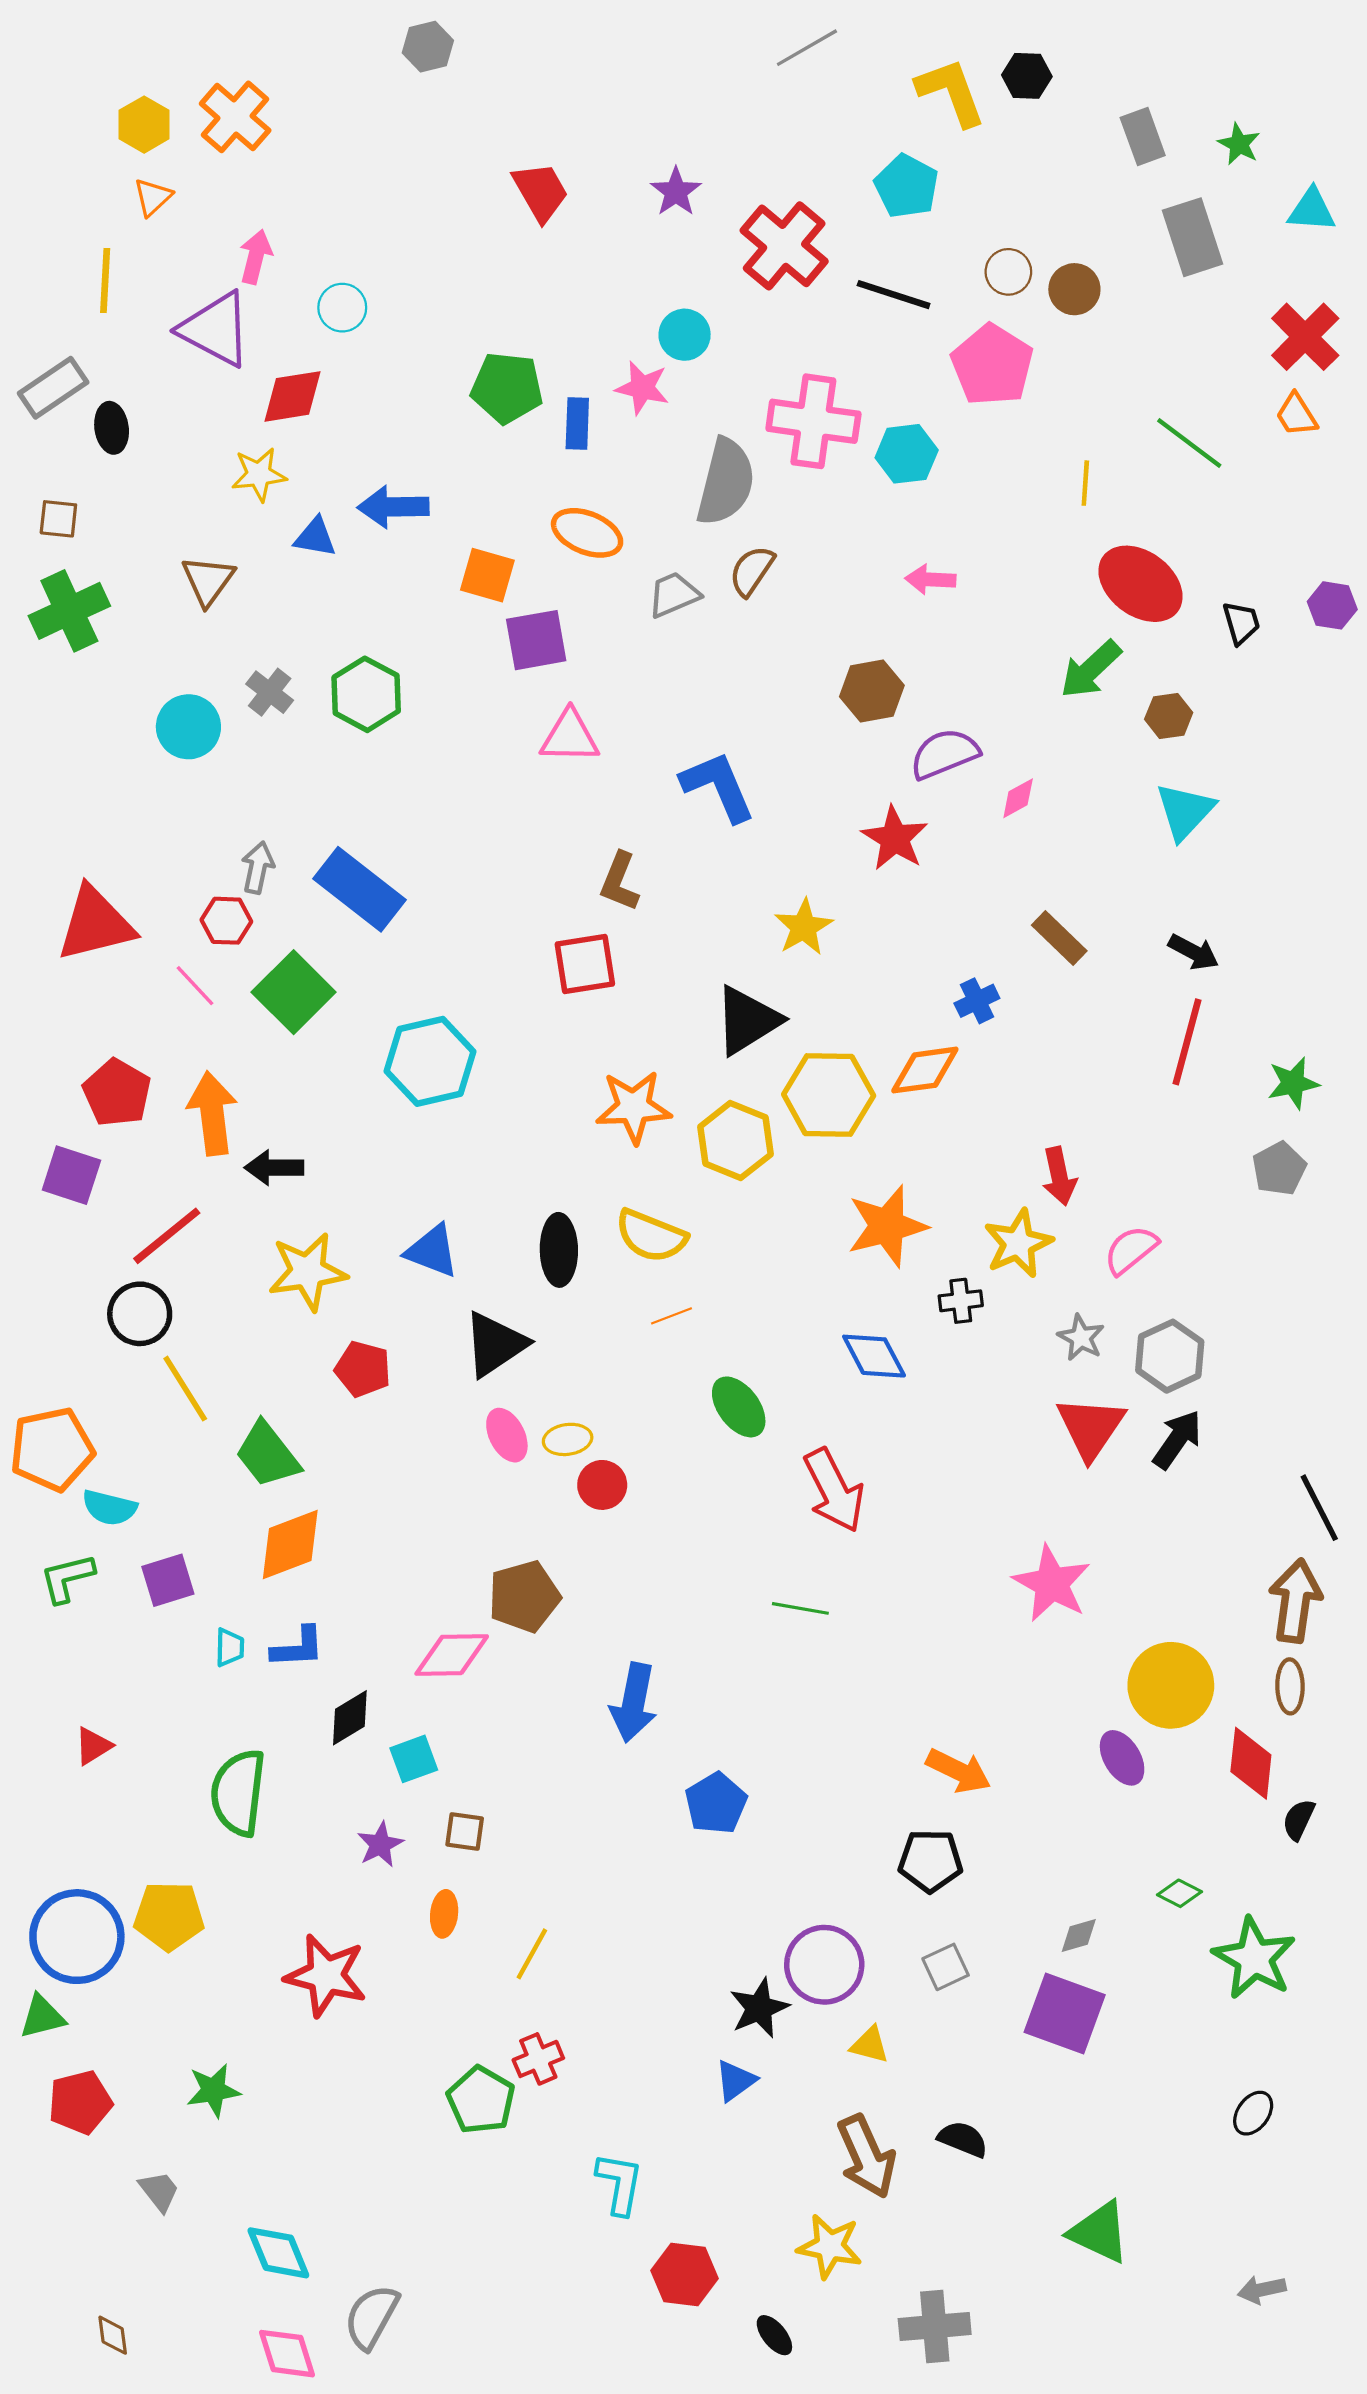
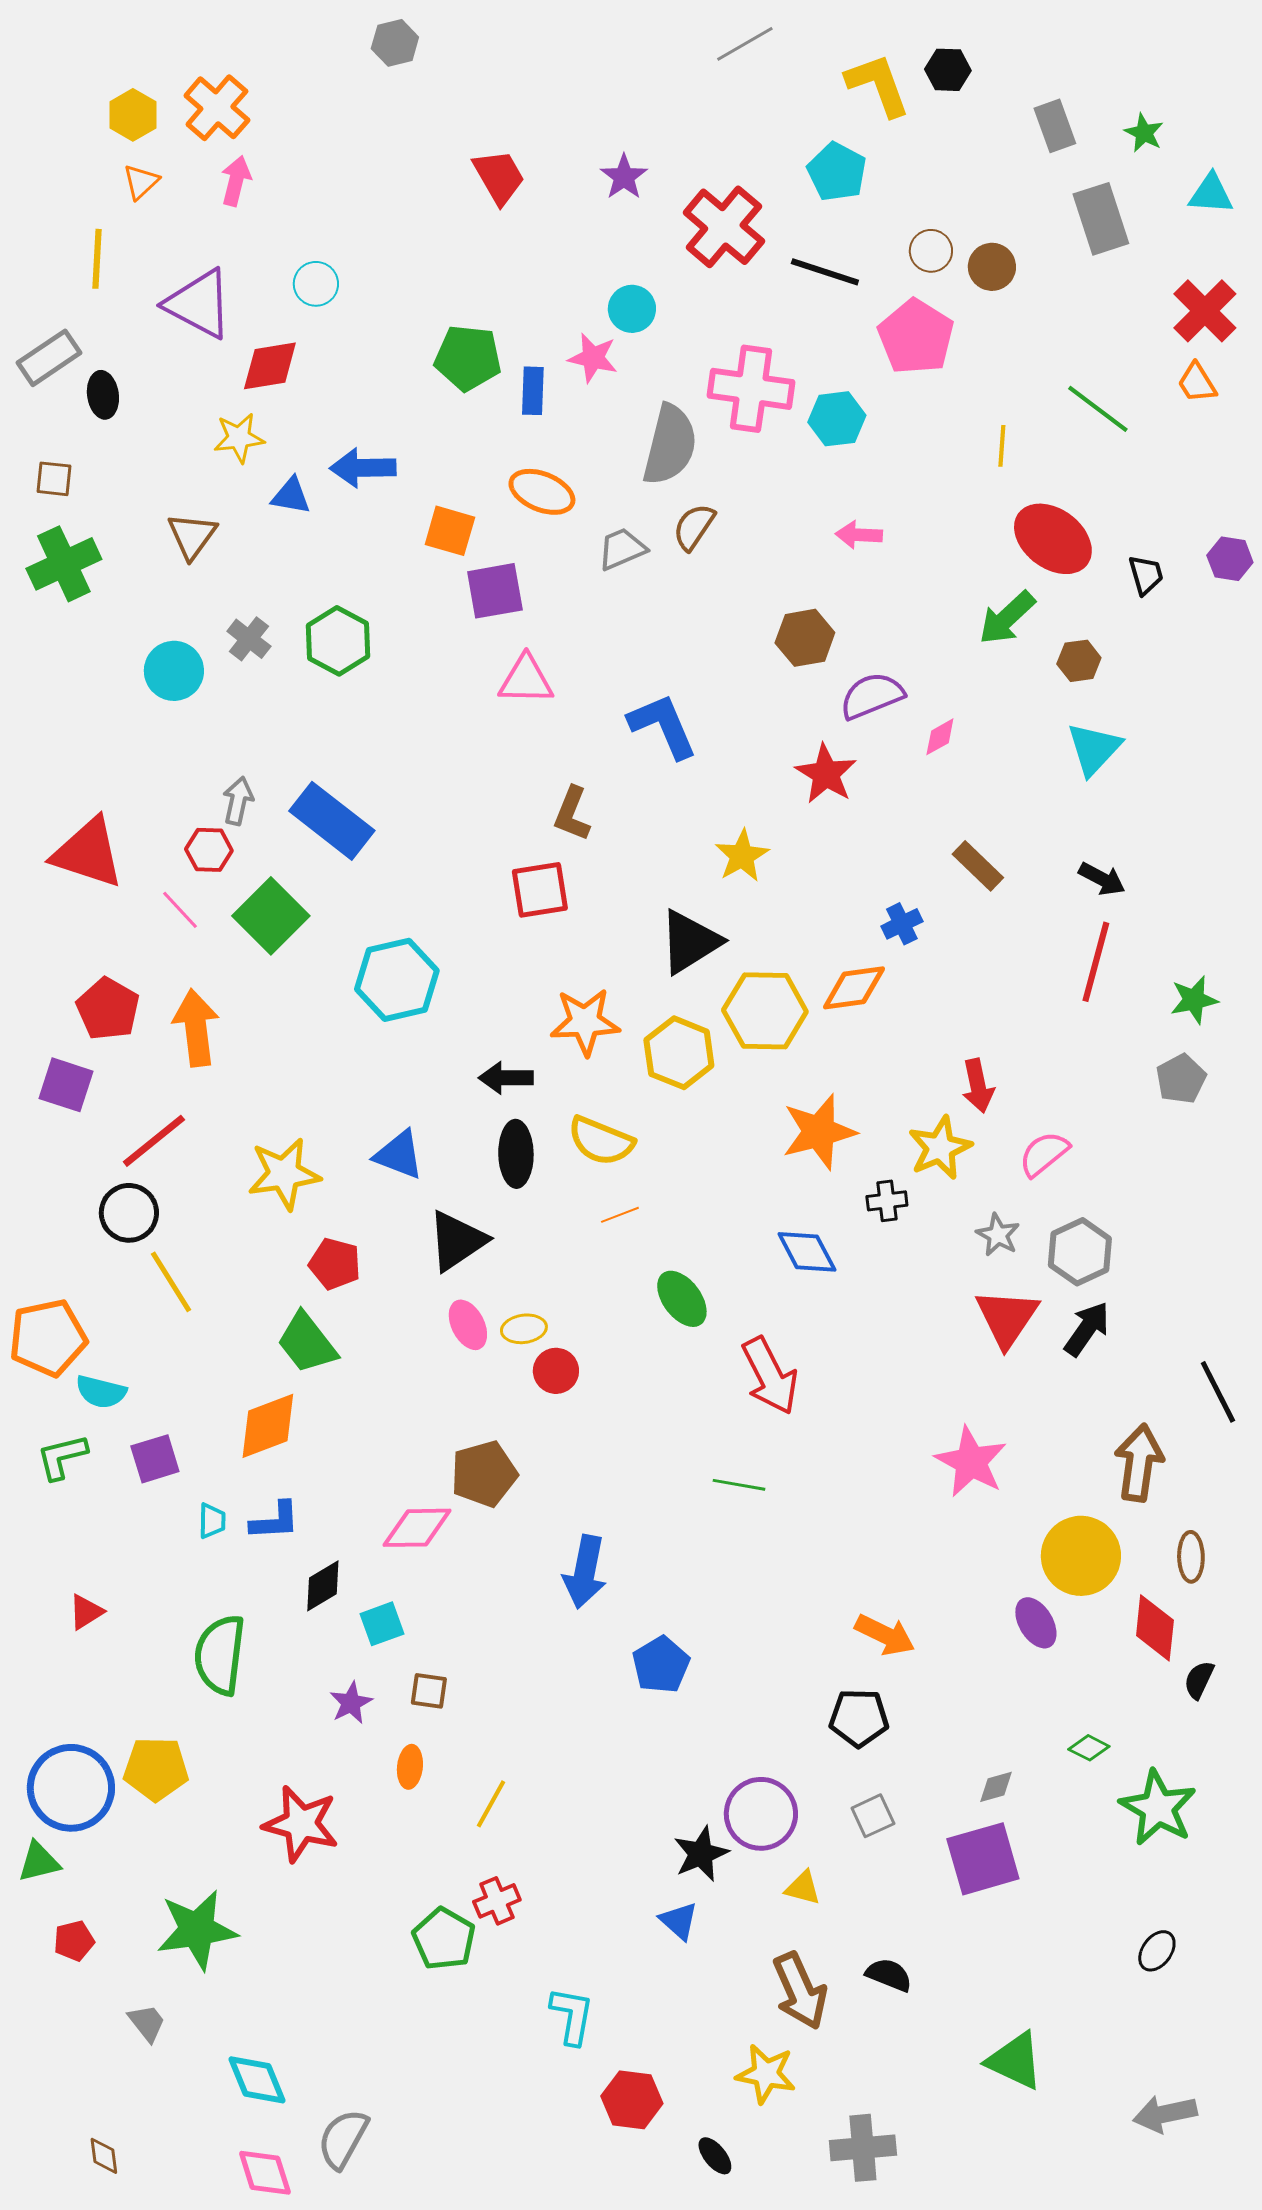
pink arrow: (256, 257) -> (236, 181), moved
red triangle: (95, 924) -> (88, 853), turned 32
black arrow: (274, 1168) -> (506, 1078), moved
green trapezoid: (268, 1455) -> (307, 1343), moved
brown arrow: (1295, 1601) -> (1139, 1463), moved
purple square: (1065, 2013) -> (983, 1859), turned -36
blue triangle: (735, 2081) -> (679, 1921), turned -42
green star: (213, 2090) -> (197, 1930), size x1.6
red pentagon: (80, 2102) -> (74, 1941), size x0.7
gray arrow: (1262, 2290) -> (1165, 2114), size x1.4

